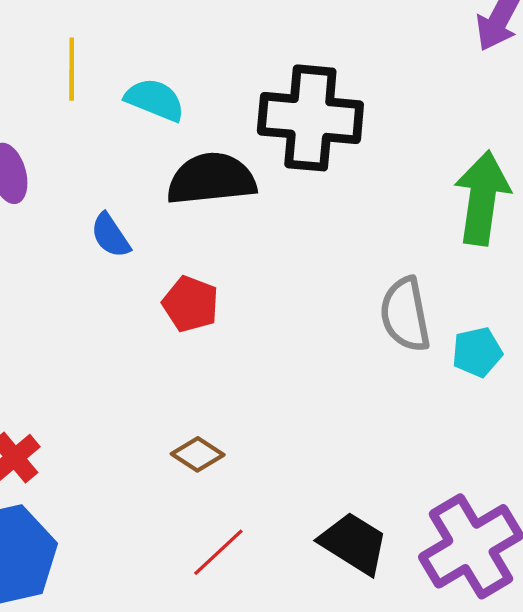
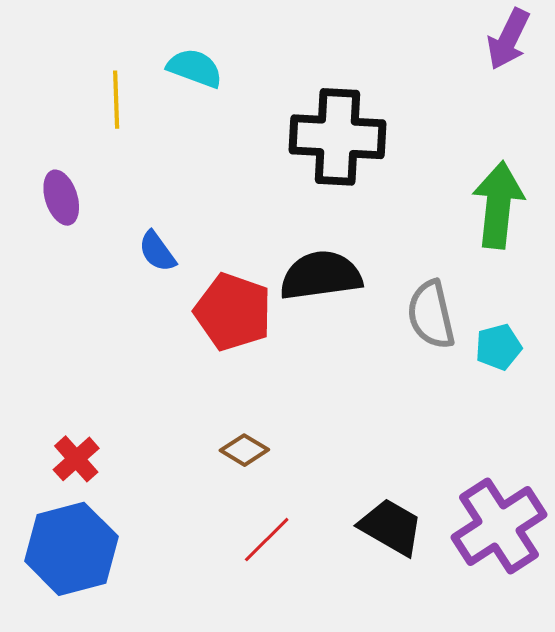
cyan semicircle: (155, 100) -> (195, 68), moved
black semicircle: (211, 179) -> (321, 276), moved
red pentagon: (191, 304) -> (233, 312), size x1.5

